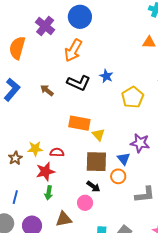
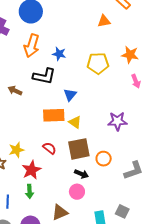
blue star: (106, 76) -> (59, 54), moved
yellow pentagon: (133, 97) -> (98, 63), moved, turned -30
red semicircle: (57, 152) -> (49, 148), moved, turned 48
blue triangle: (124, 159) -> (70, 95), moved, turned 32
green arrow: (49, 193) -> (29, 191), moved

